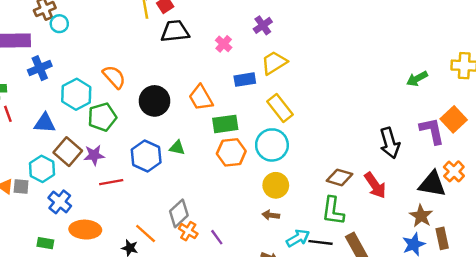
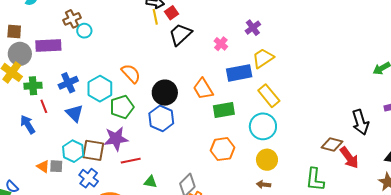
black trapezoid: (175, 31) -> (180, 34), turned -35
blue cross: (40, 68) -> (68, 83), moved
blue rectangle: (245, 80) -> (239, 73), size x1.4
blue triangle: (45, 123) -> (74, 113), turned 42
green triangle: (177, 148) -> (150, 182), moved
brown square: (68, 152) -> (93, 150), moved, turned -30
orange hexagon: (231, 152) -> (223, 149), moved
purple star: (94, 155) -> (116, 139), size x1.4
blue hexagon: (146, 156) -> (161, 118), moved
brown diamond: (339, 177) -> (332, 145), moved

